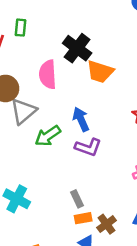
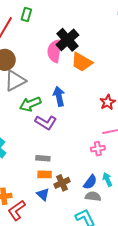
pink semicircle: (48, 74) -> (55, 51), moved
purple L-shape: (88, 147) -> (46, 122), moved
gray rectangle: (77, 199) -> (43, 158), turned -72

